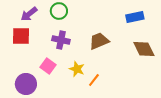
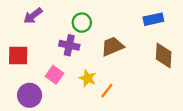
green circle: (59, 11) -> (82, 23), moved
red square: (21, 36) -> (18, 56), moved
brown diamond: (144, 49) -> (164, 56), turned 30

